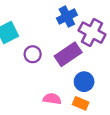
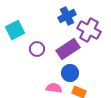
blue circle: (84, 82) -> (70, 73), moved

